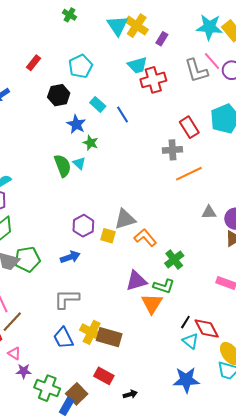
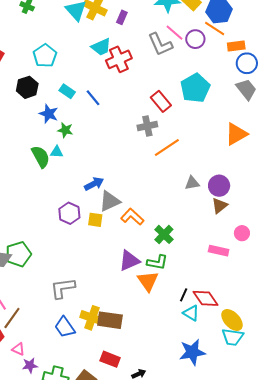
cyan triangle: (79, 163) -> (57, 152), turned -32
blue arrow: (70, 257) -> (94, 184), moved

